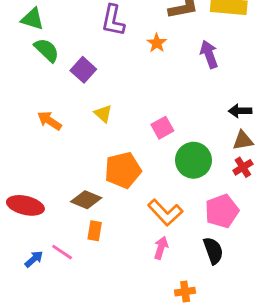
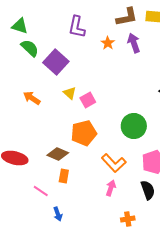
purple arrow: (209, 54) -> (134, 43), moved
purple square: (83, 70) -> (56, 62), size x1.4
pink square: (162, 128) -> (88, 100), moved
blue arrow: (34, 259) -> (58, 214), moved, turned 112

